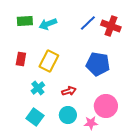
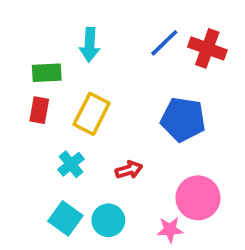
green rectangle: (25, 21) -> (47, 73), moved
cyan arrow: (48, 24) -> (90, 45), turned -66
cyan circle: (68, 115) -> (108, 220), moved

